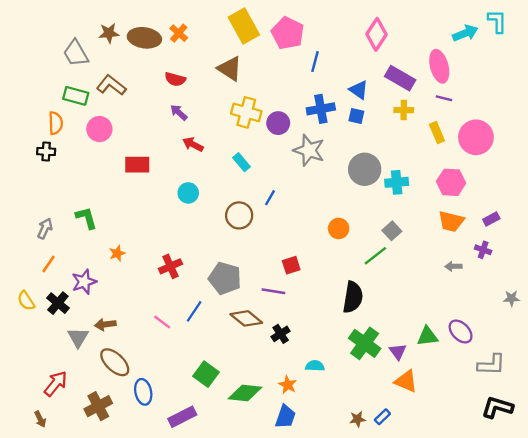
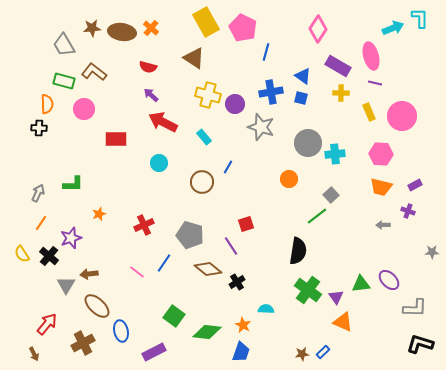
red arrow: (193, 144) -> (163, 122), size x1.6
green L-shape: (86, 218) -> (73, 184), turned 105
orange circle: (339, 228) -> (289, 179), moved
purple line: (273, 291) -> (231, 246), turned 48

